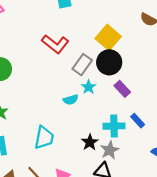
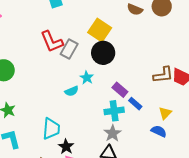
red L-shape: (55, 44) -> (52, 42), turned 35
gray rectangle: (82, 65) -> (69, 49), moved
purple rectangle: (122, 89) -> (120, 90), moved
black star: (90, 142) -> (66, 147), moved

